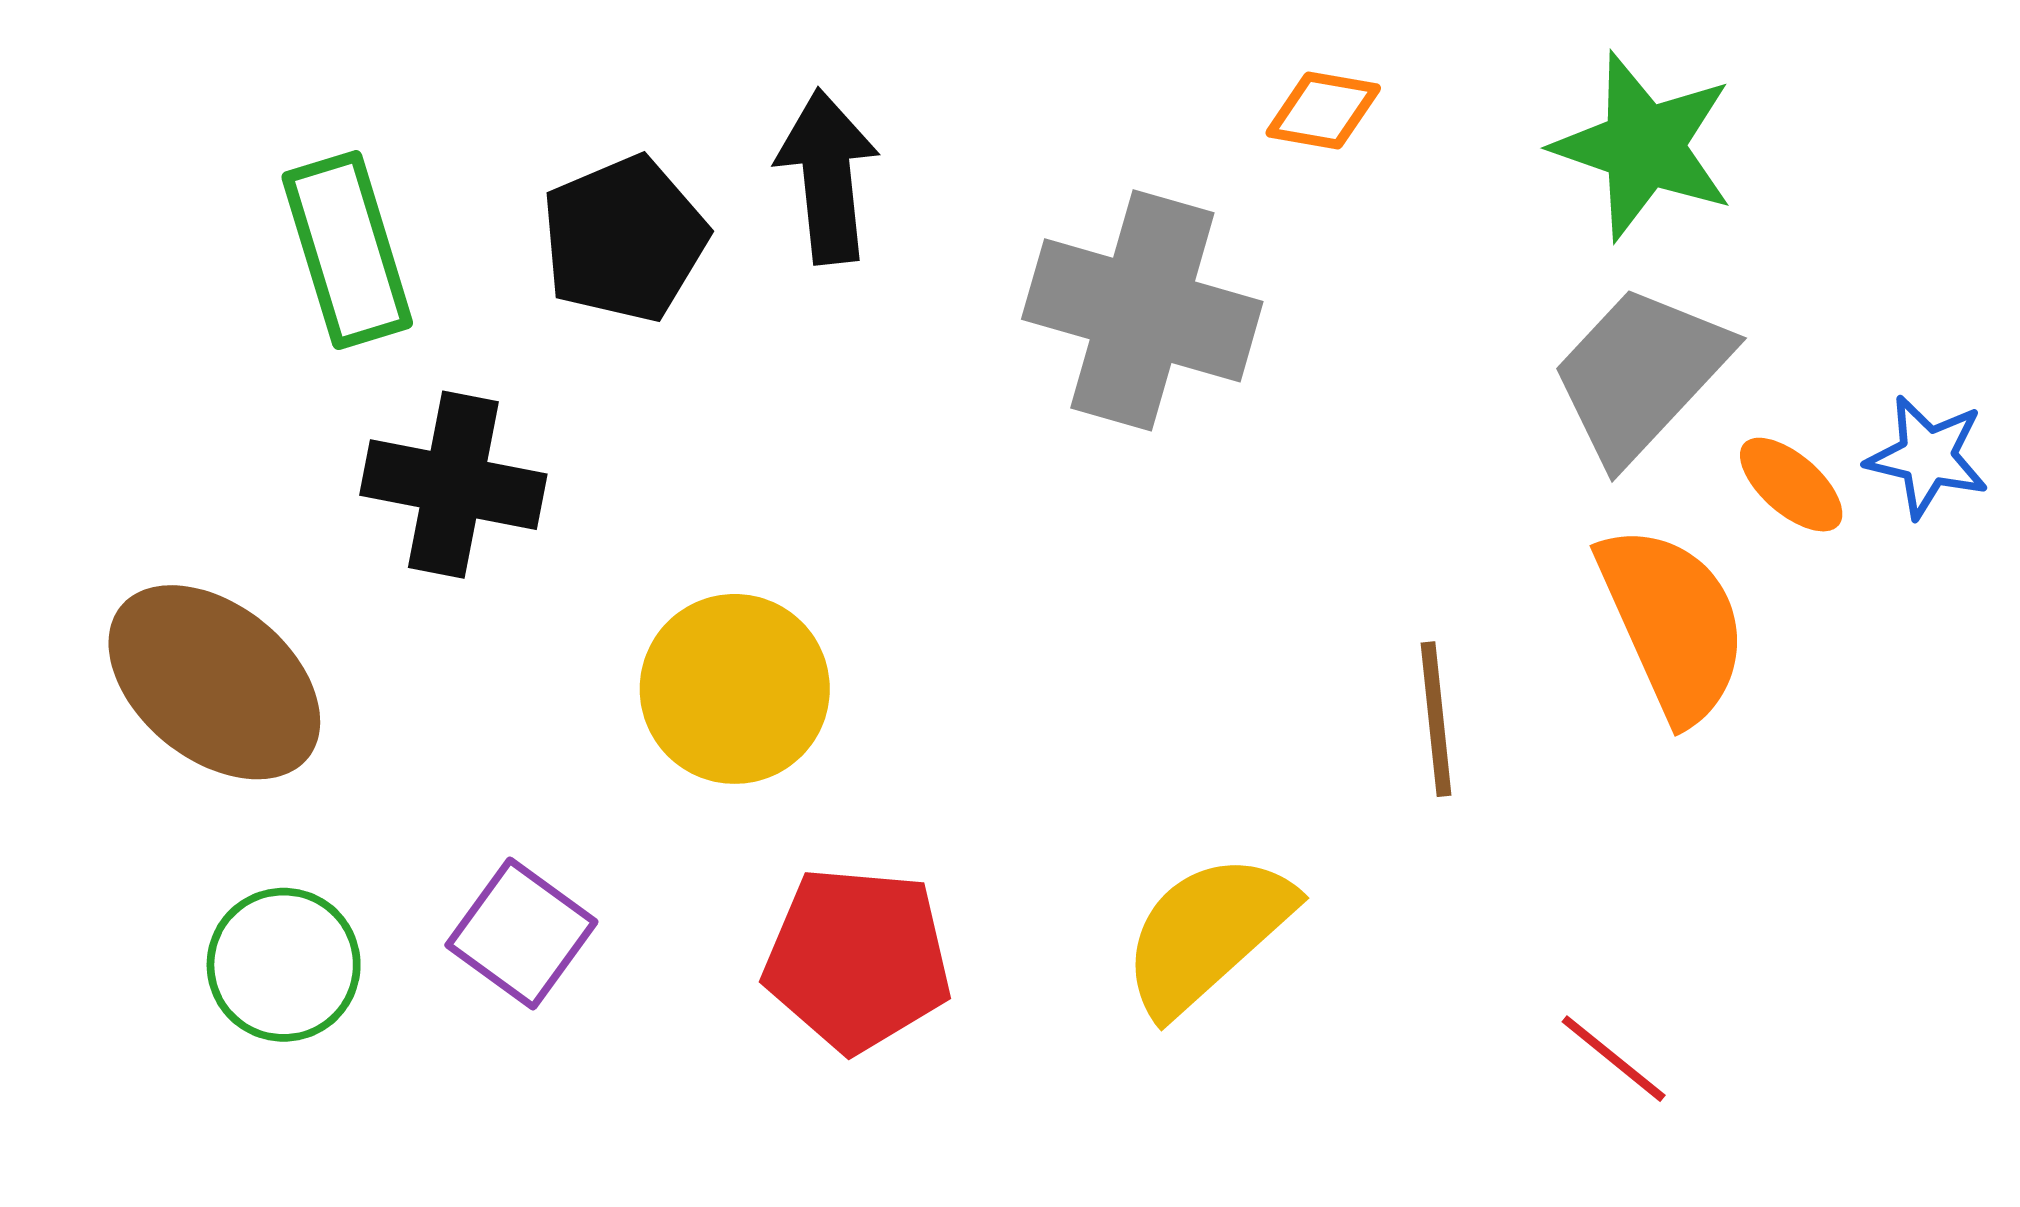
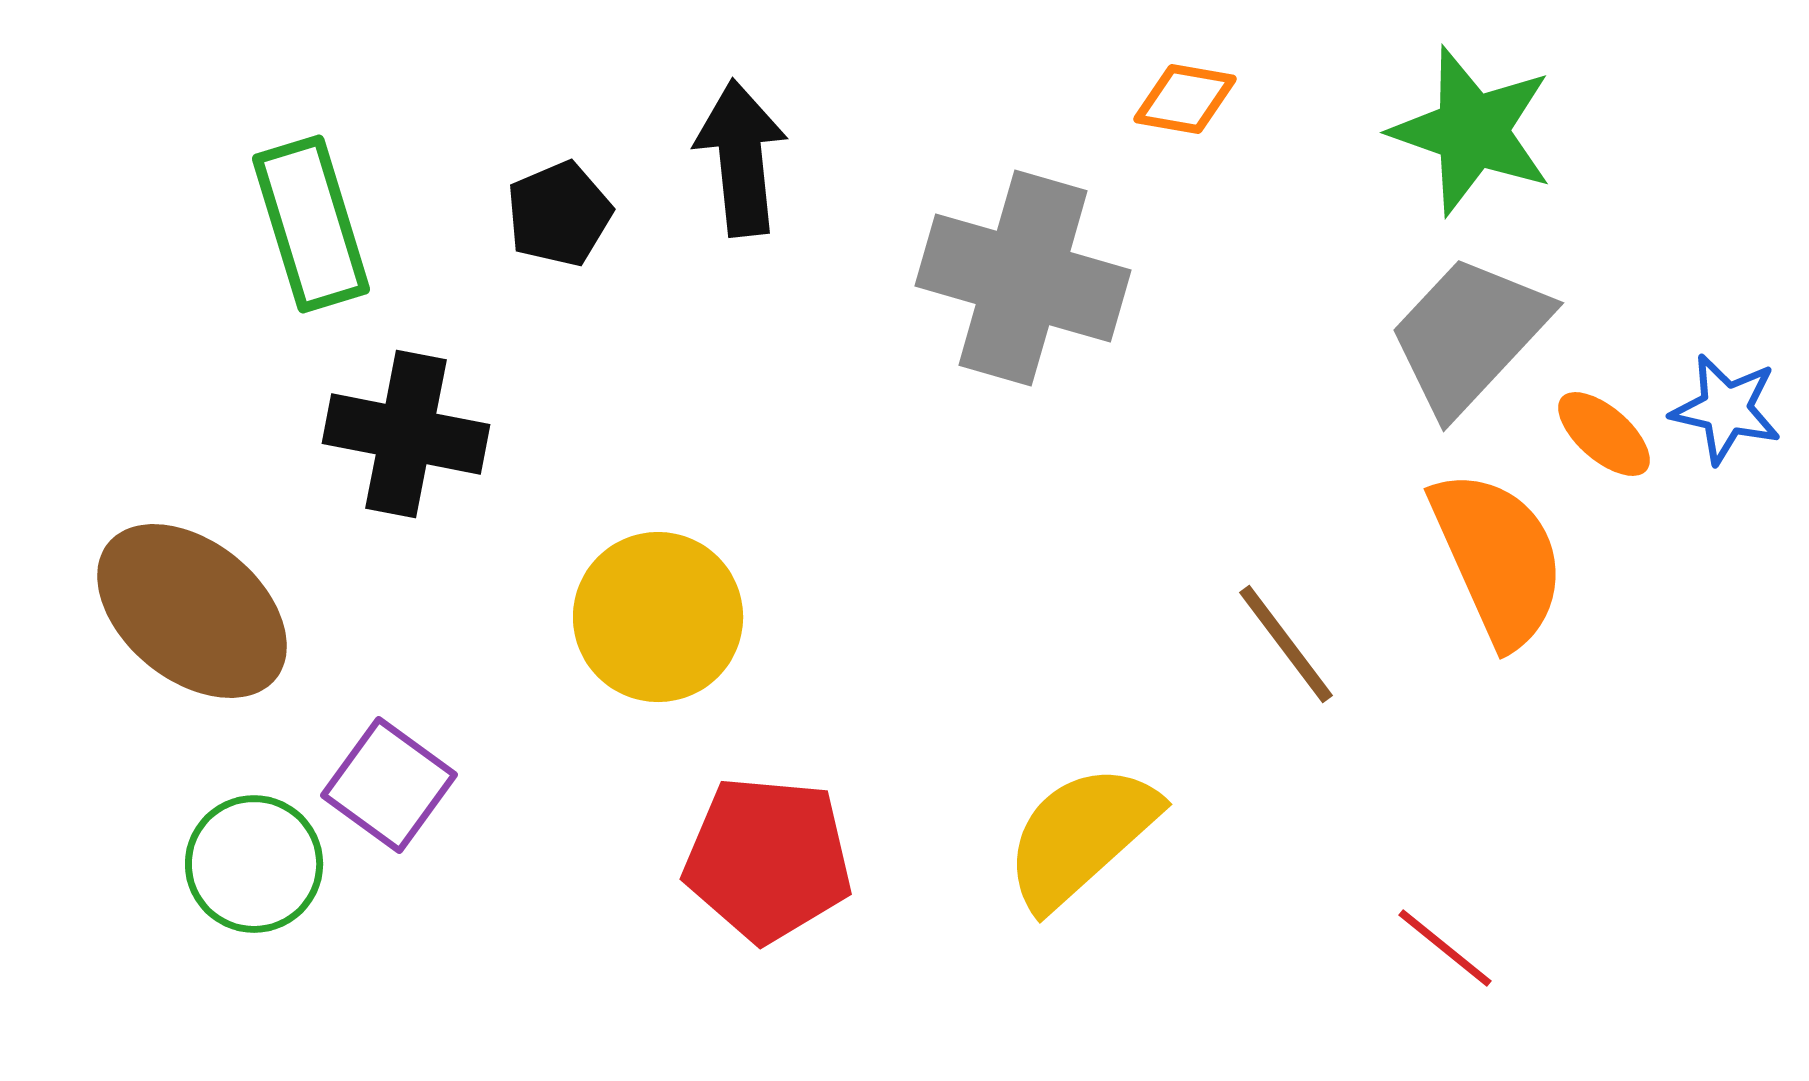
black pentagon: (624, 239) -> (559, 214), size x0.7
brown line: (1436, 719) -> (1286, 644), turned -31
purple square: (521, 933) -> (389, 785), moved

